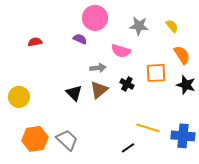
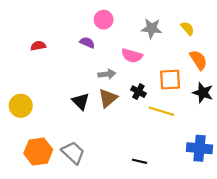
pink circle: (95, 18) -> (104, 20), size x0.7
yellow line: (148, 128) -> (161, 111), moved
black line: (128, 148) -> (140, 161), turned 48

